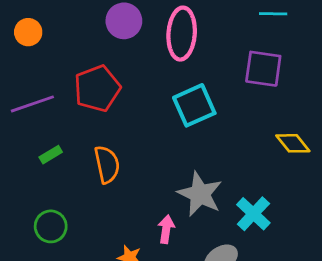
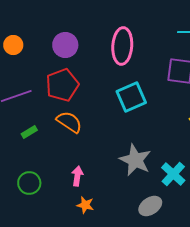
purple circle: (124, 21) -> (65, 45), moved
orange semicircle: (107, 164) -> (69, 122), moved, turned -44
pink arrow: (166, 229) -> (77, 176), moved

